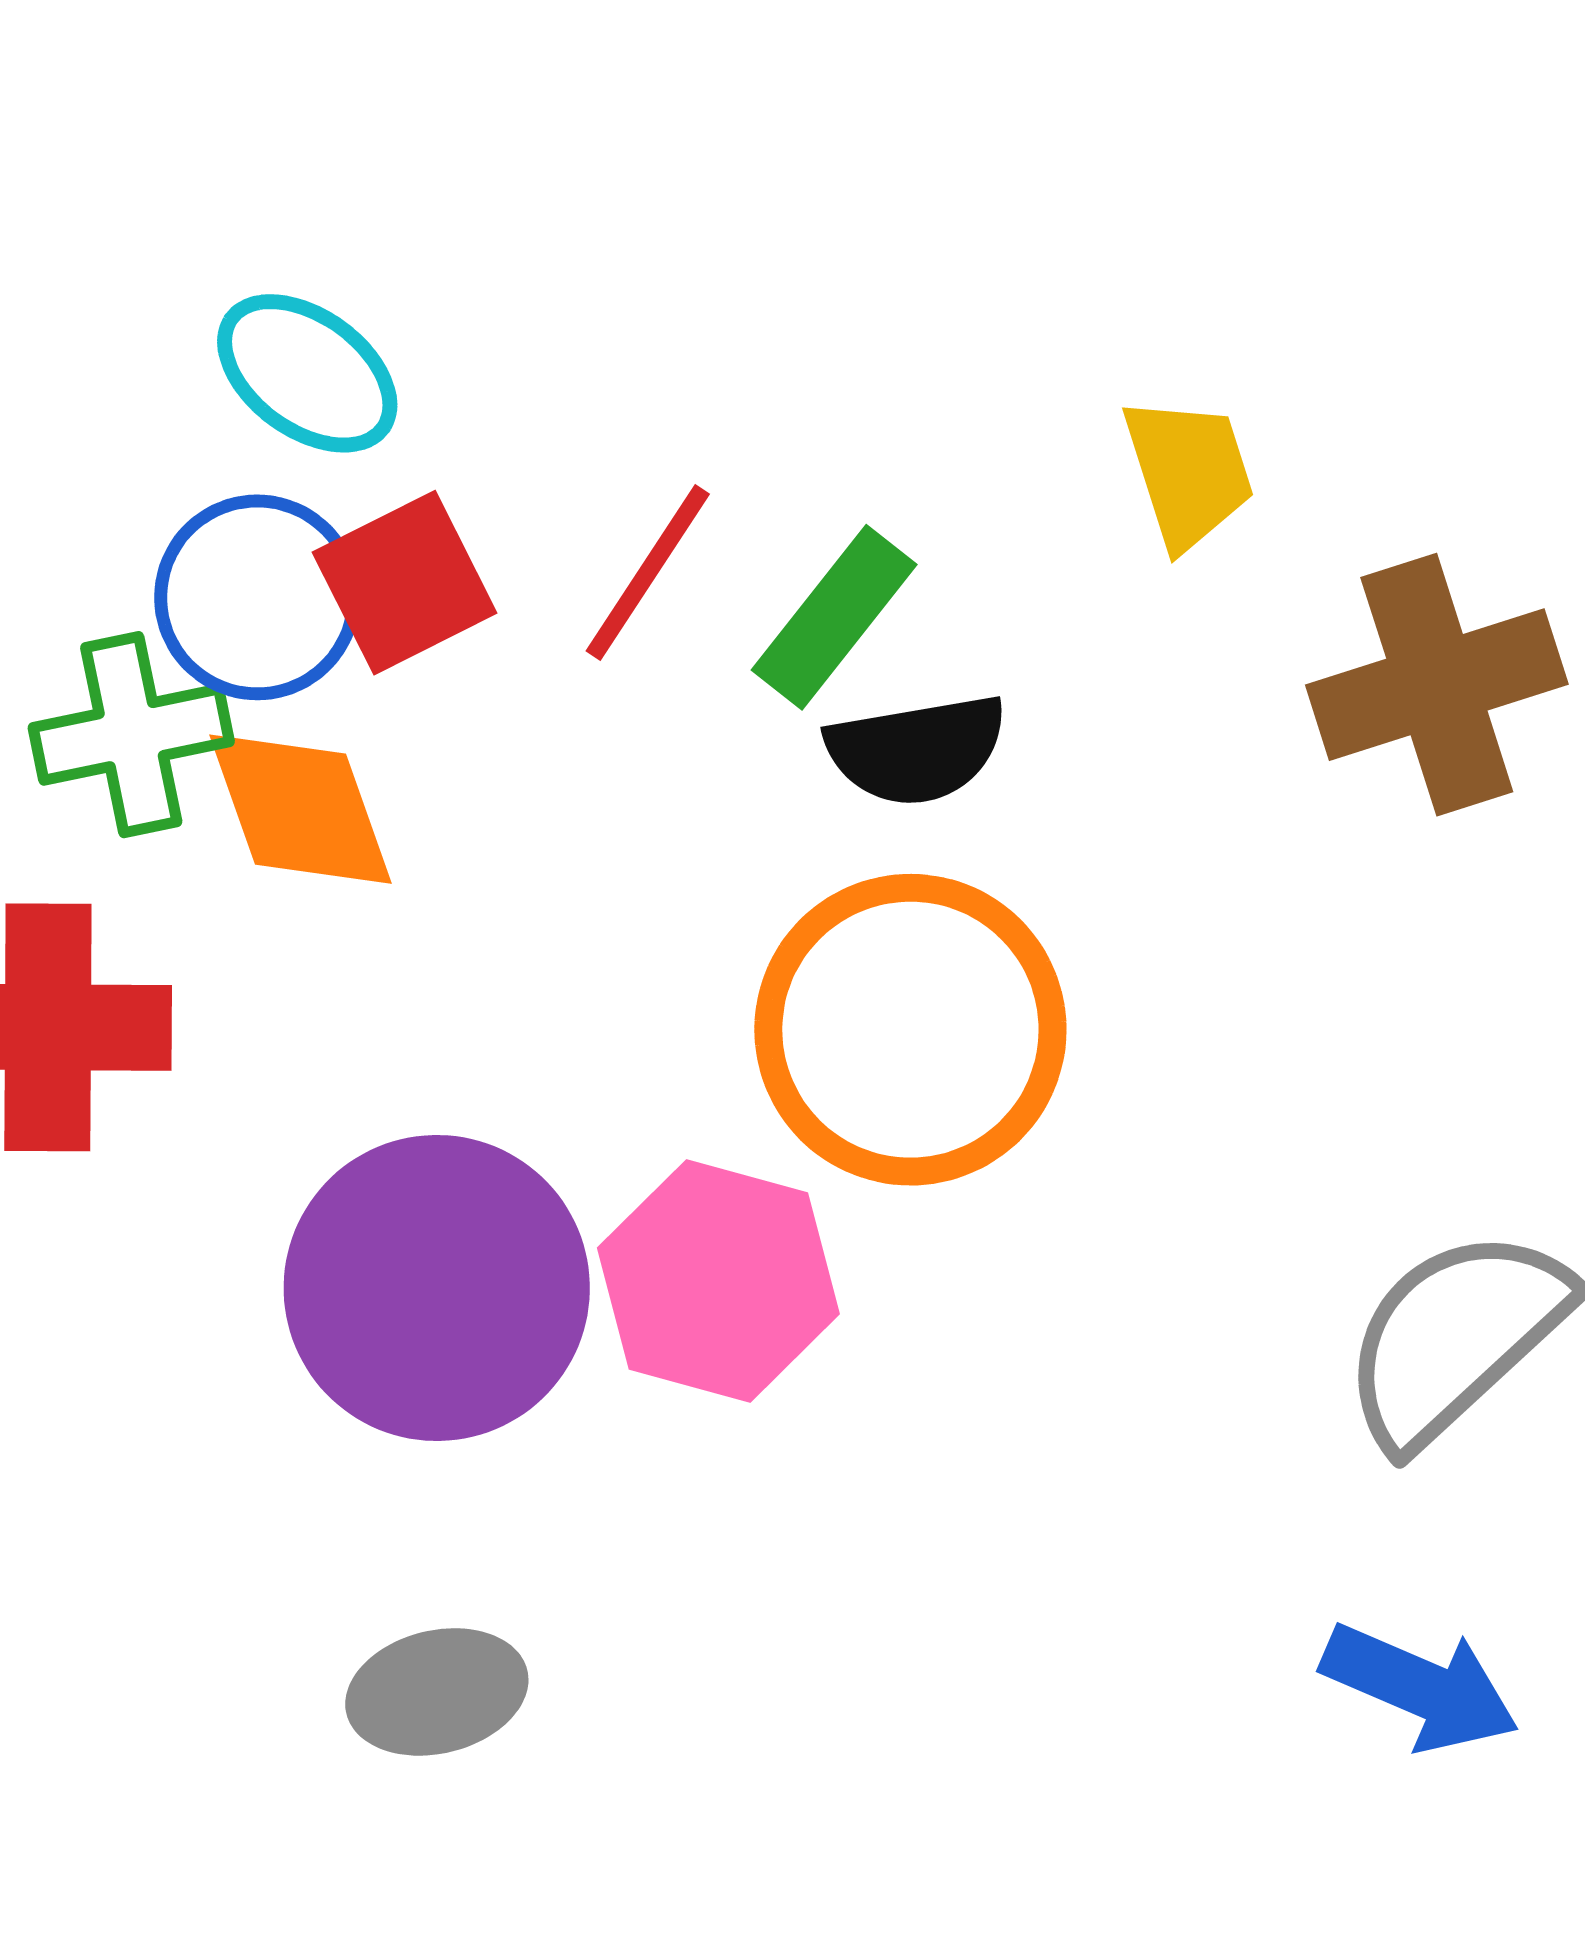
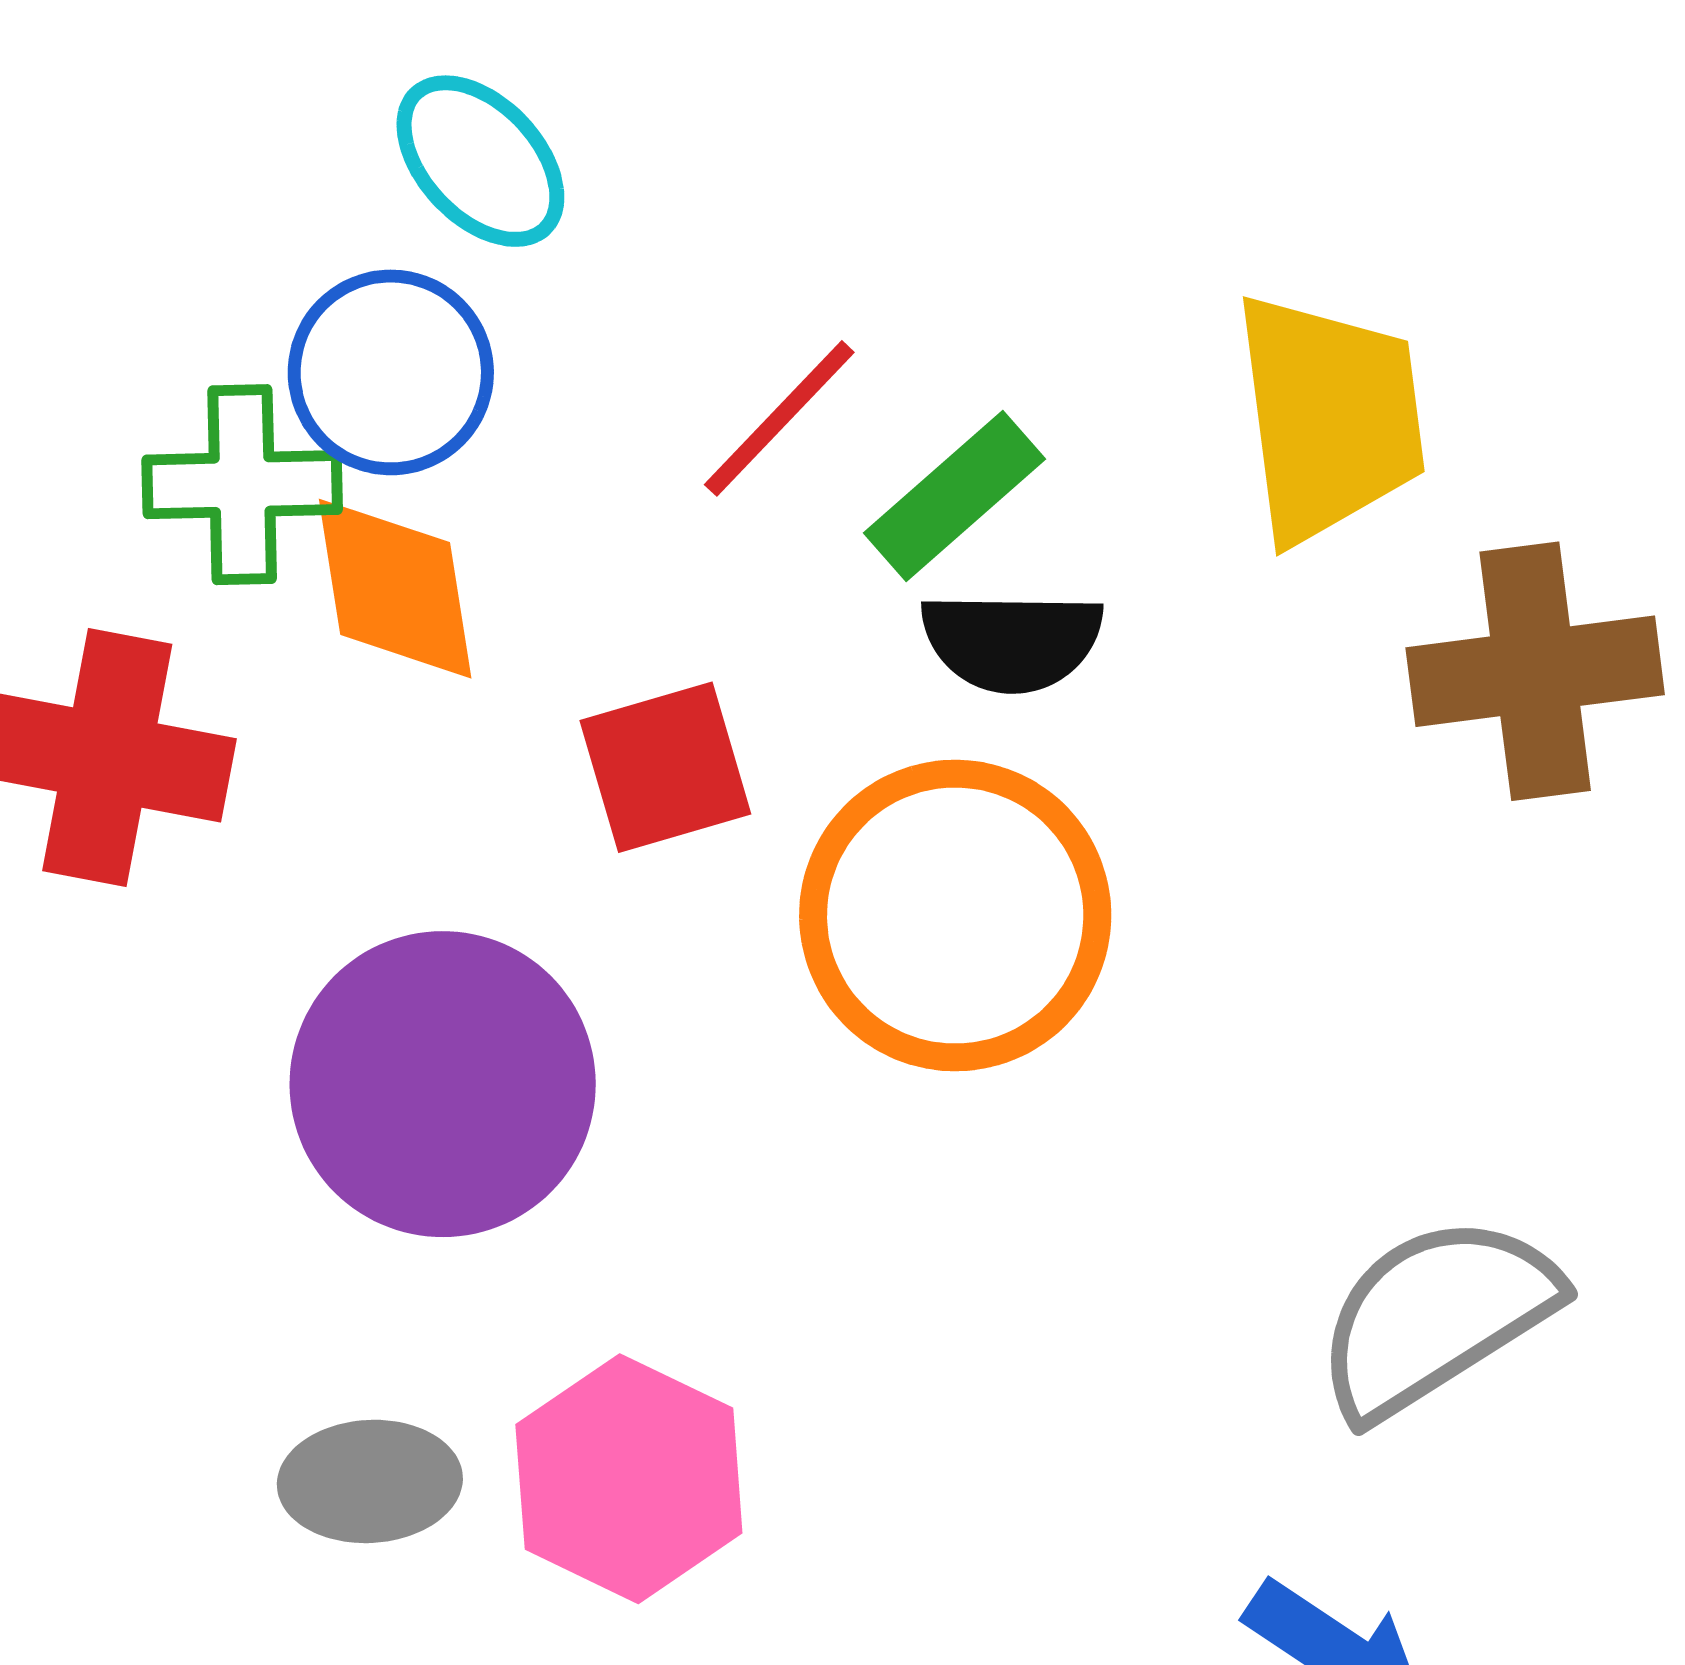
yellow trapezoid: (1188, 472) -> (1329, 417), size x1.6
red square: (405, 583) -> (665, 767), moved
pink hexagon: (718, 1281) -> (629, 1479), moved

